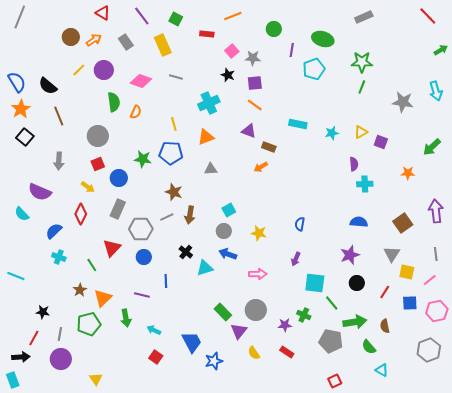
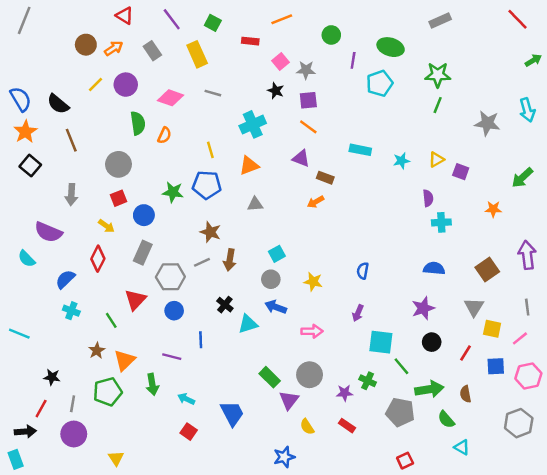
blue star: (214, 361) -> (284, 457), moved

